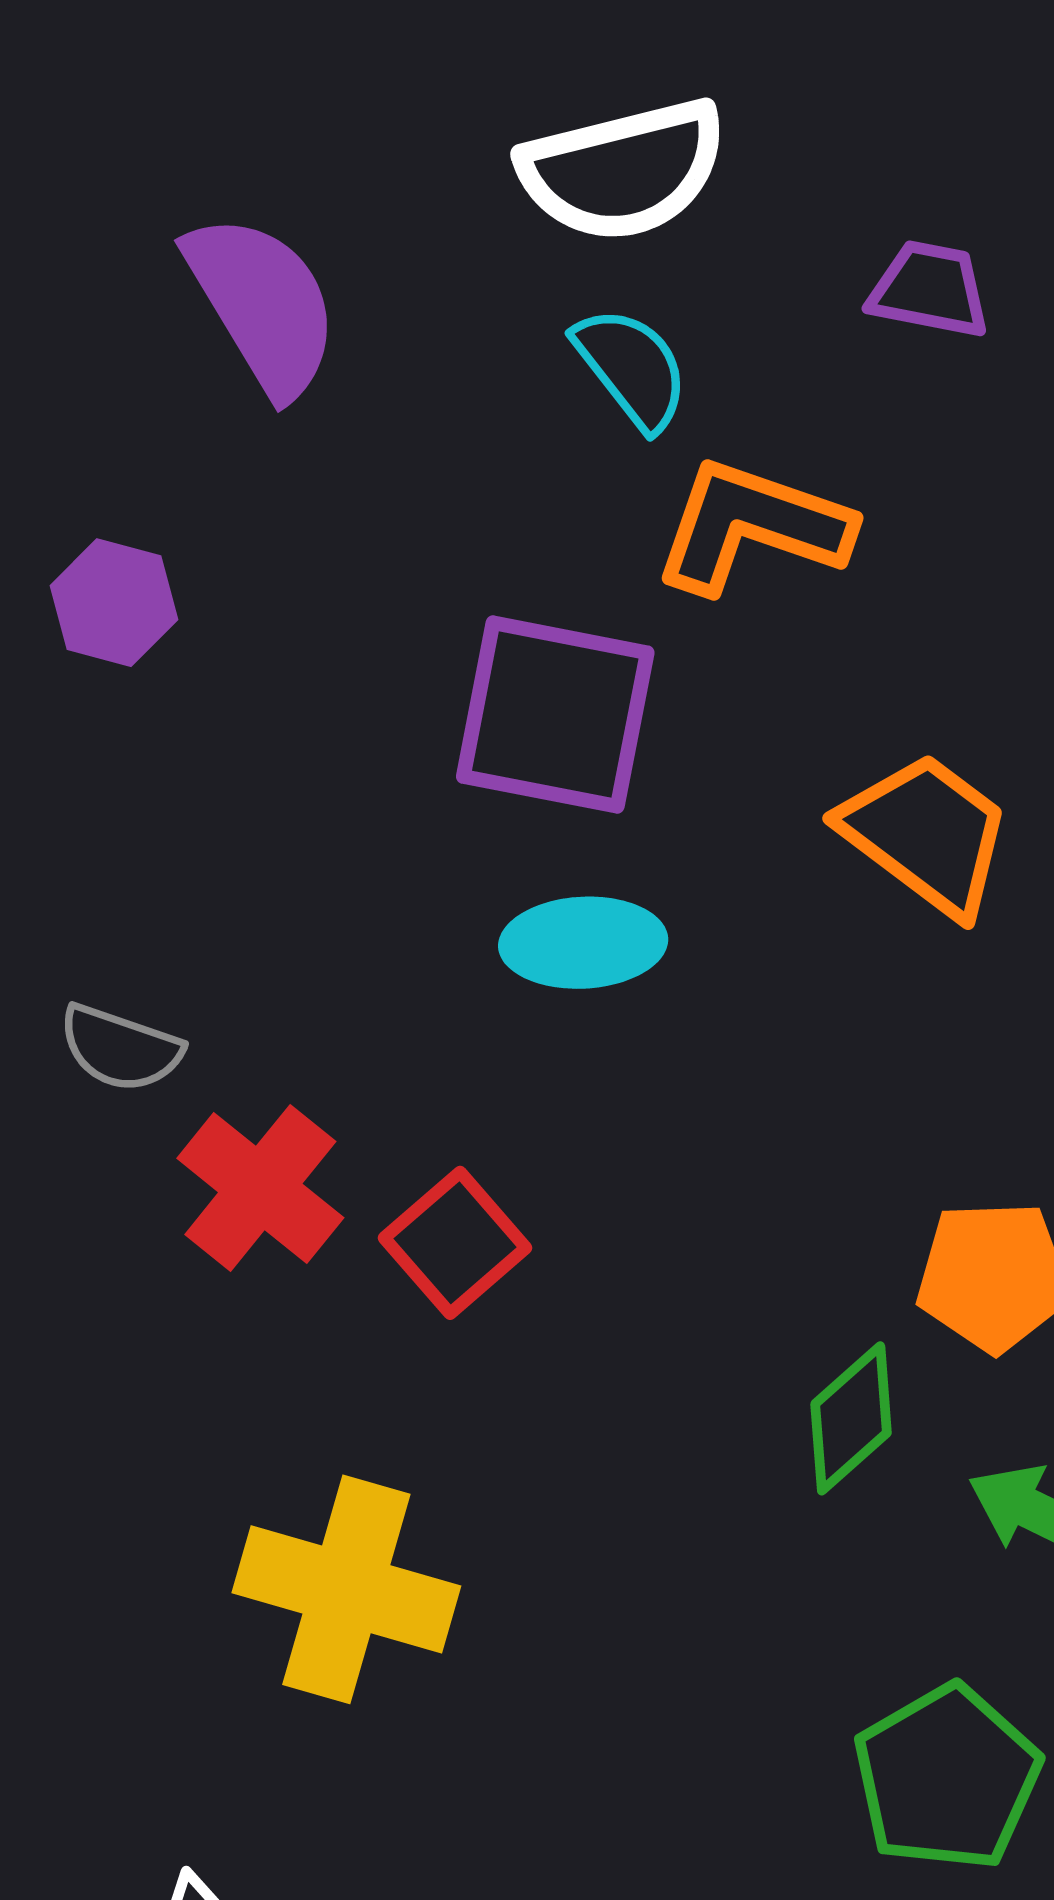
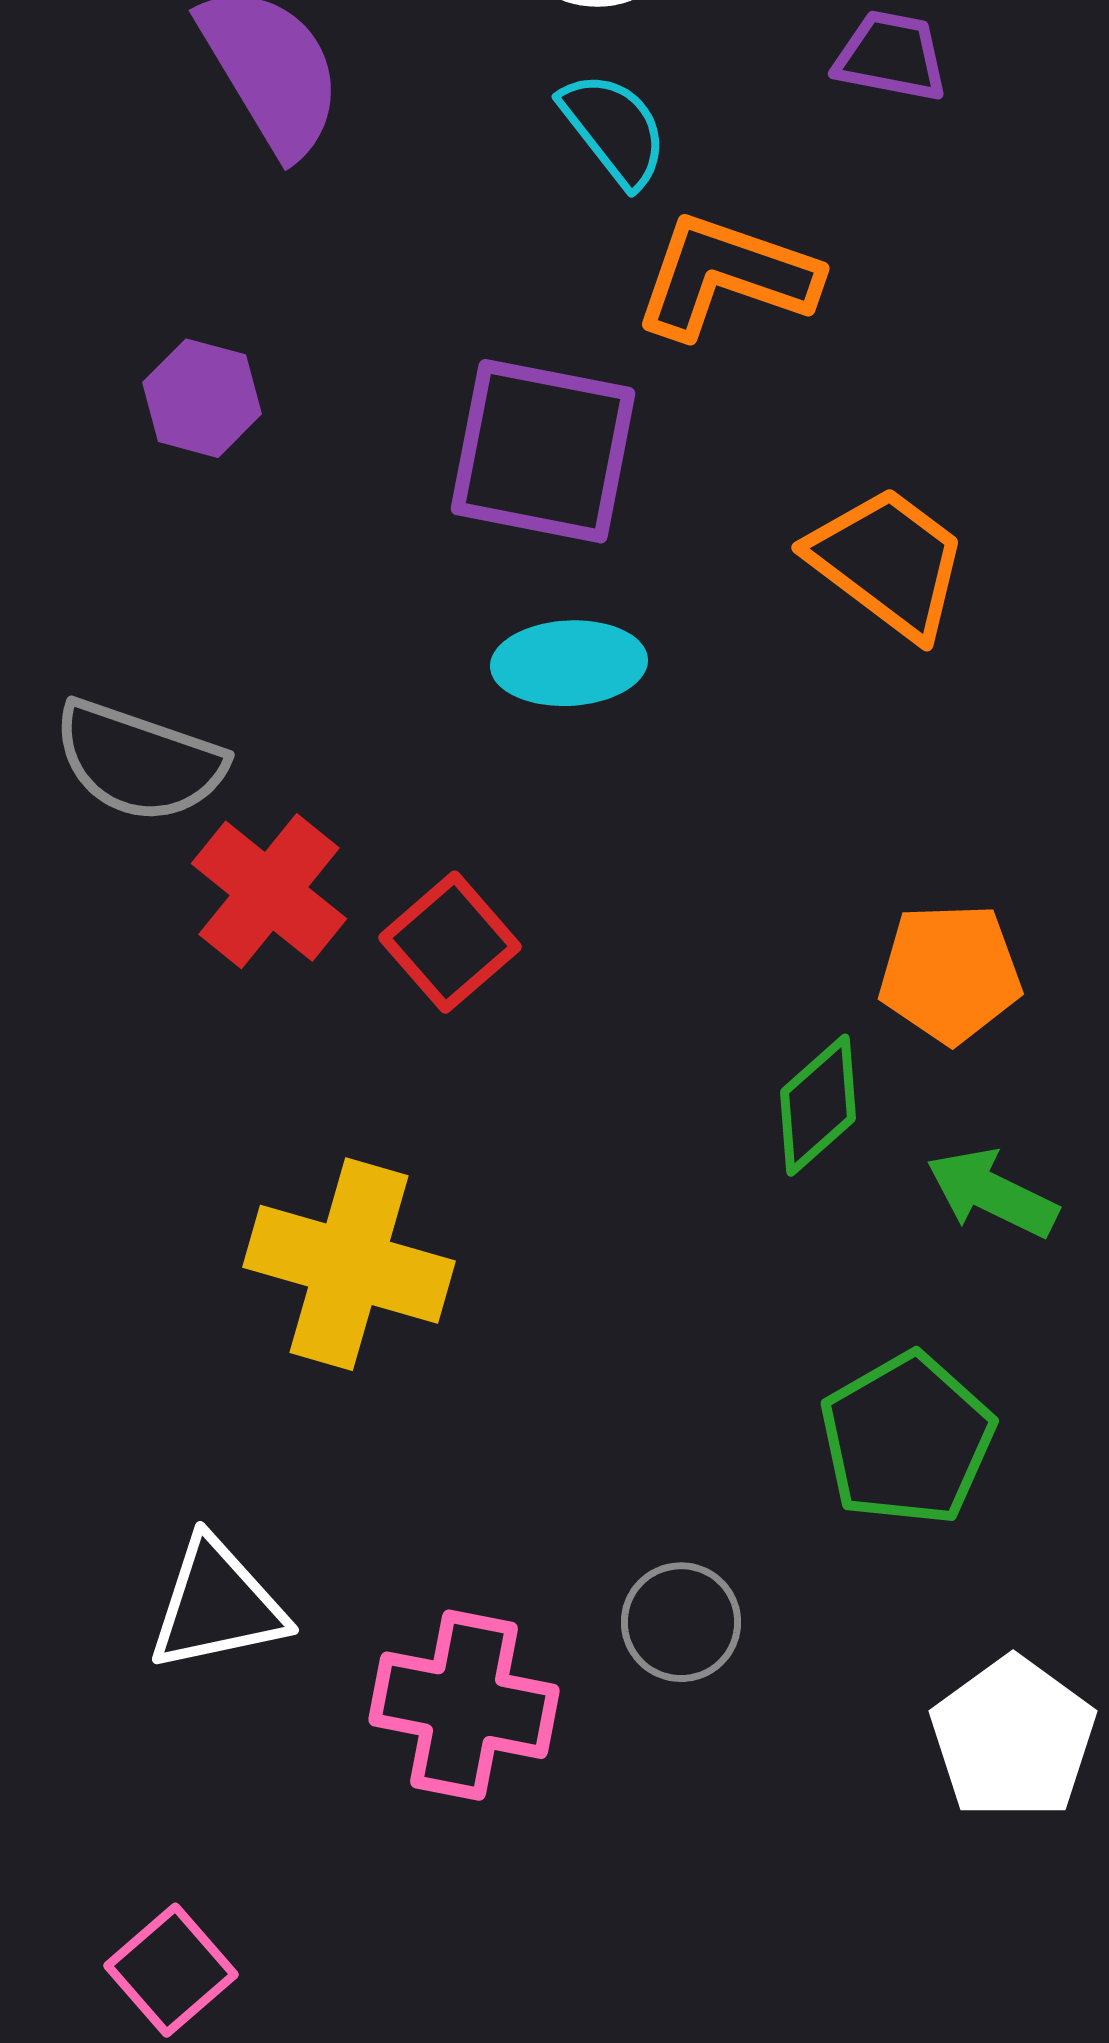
purple hexagon: (114, 603) -> (202, 398), moved
gray semicircle: (120, 1048) -> (139, 761), size x1.5

